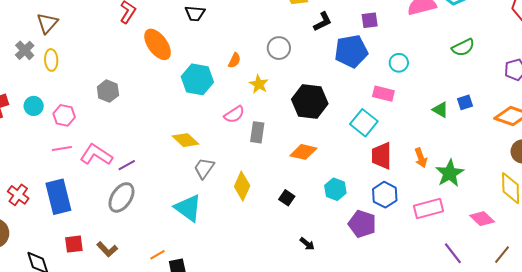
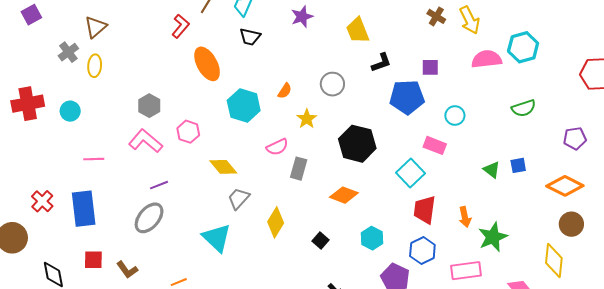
pink hexagon: (64, 115) -> (188, 132), moved
pink L-shape: (96, 155) -> (145, 141), moved

